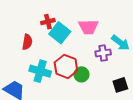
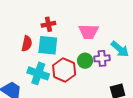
cyan square: (60, 33) -> (48, 45), moved, turned -35
green circle: (81, 74) -> (85, 61), moved

